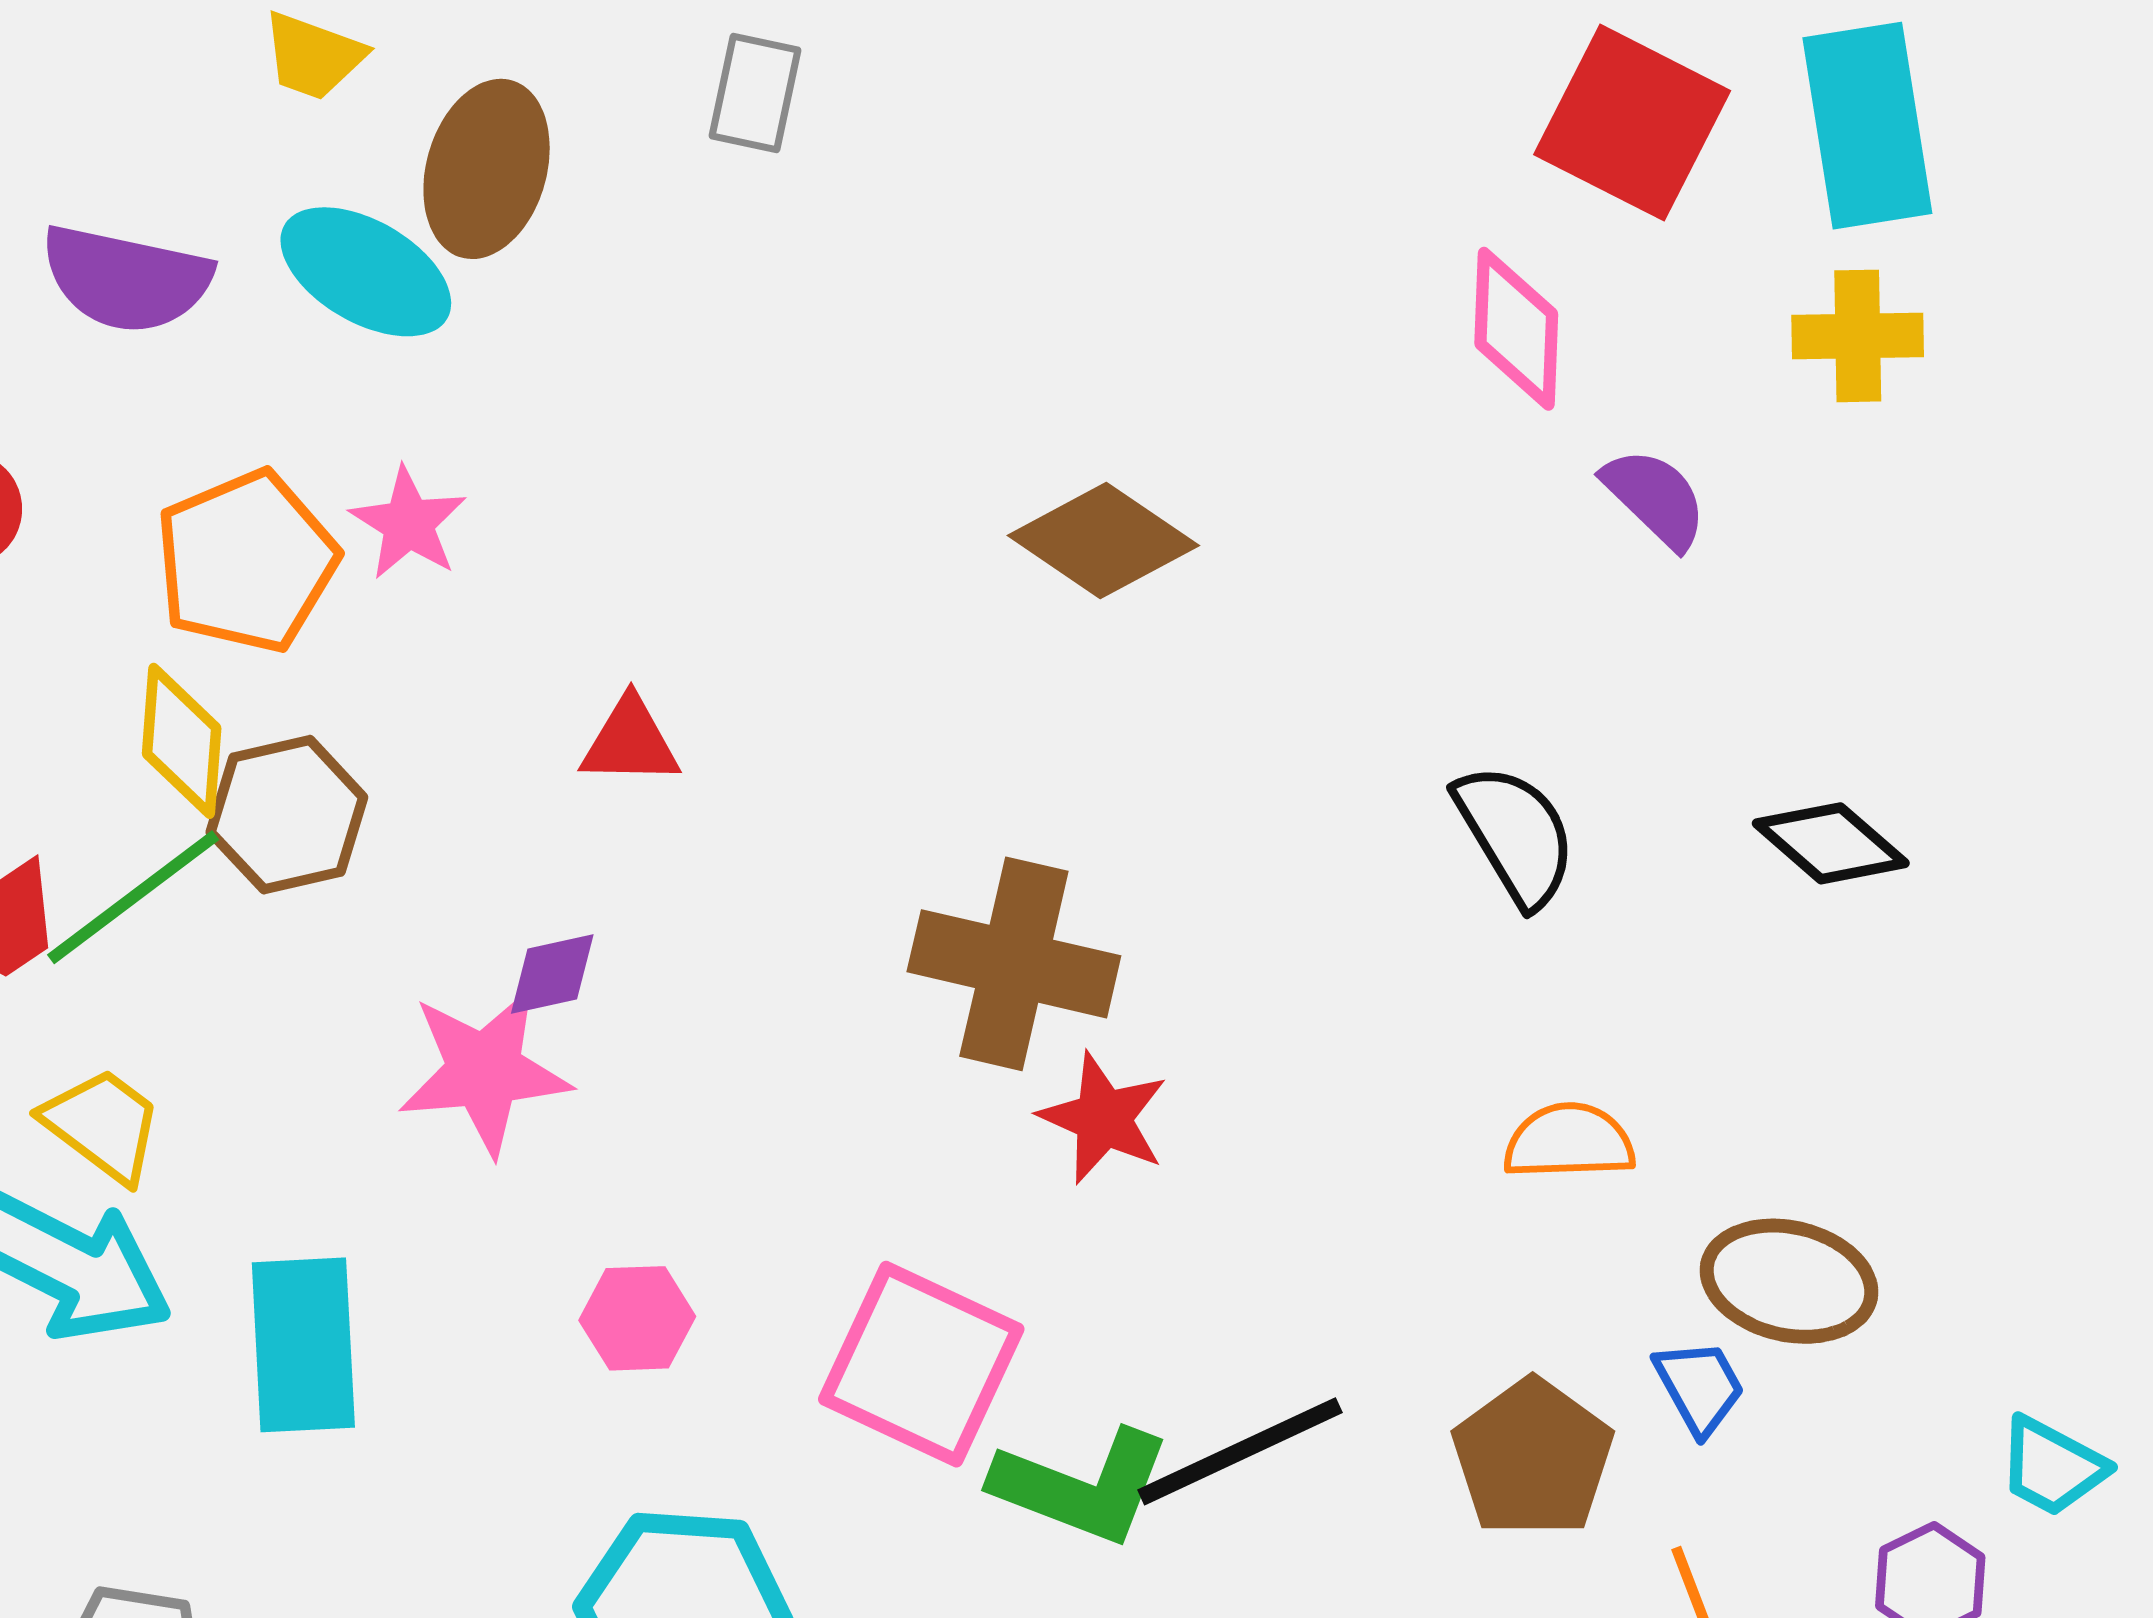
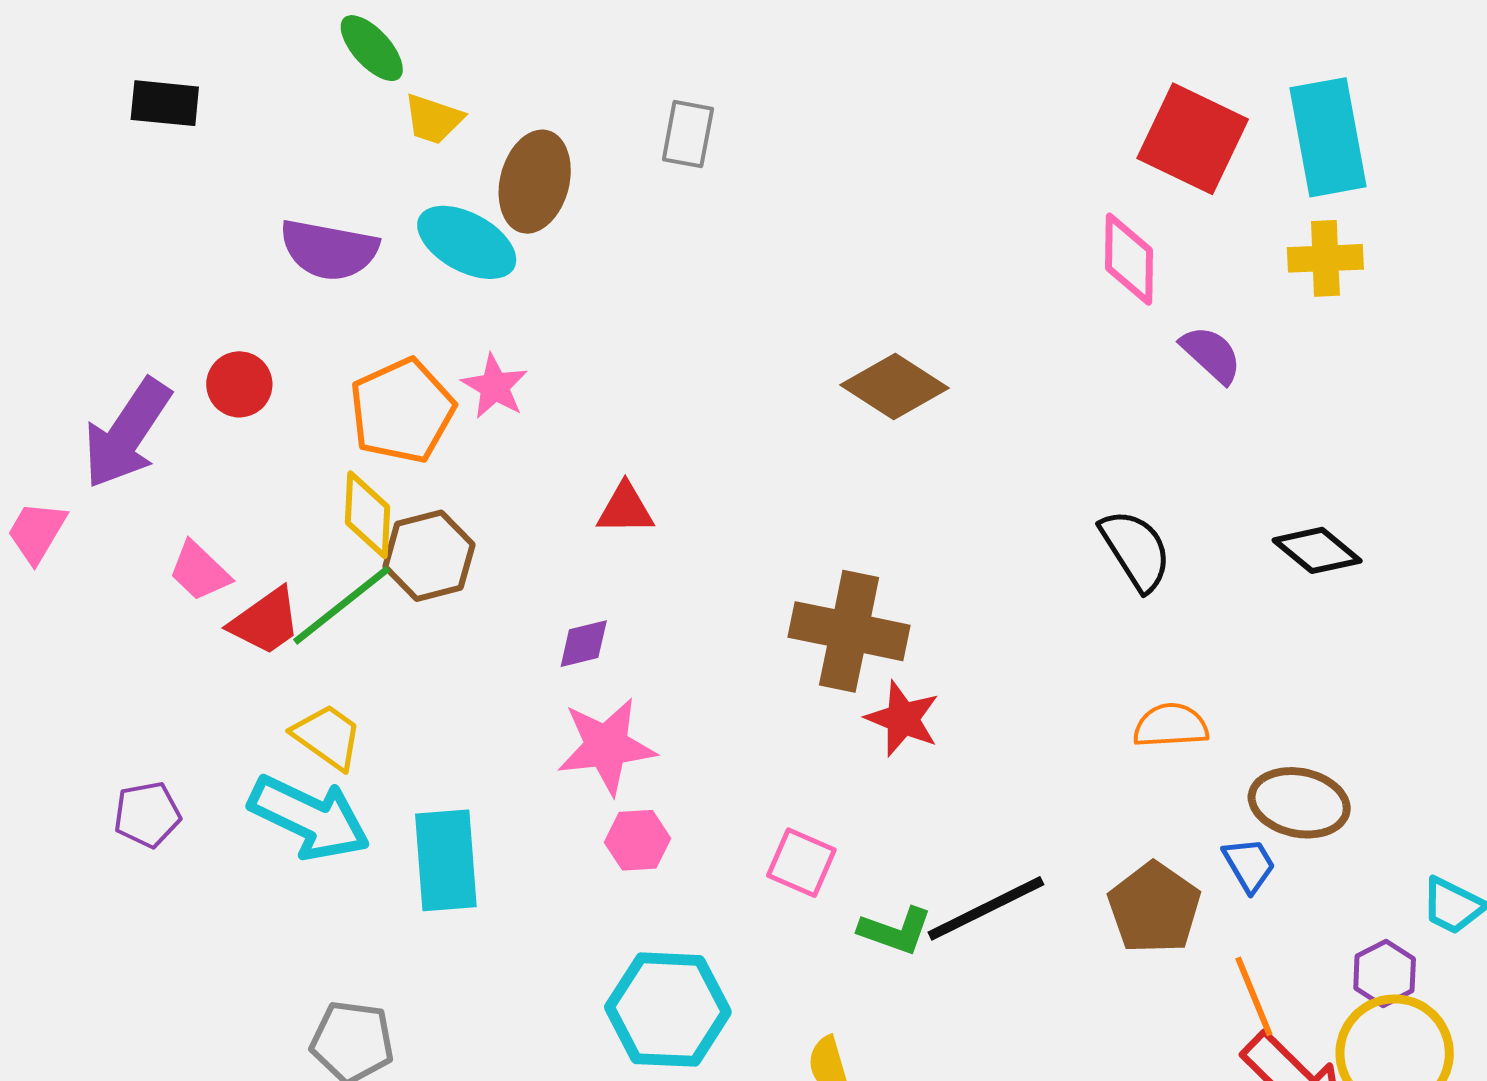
pink star: (484, 1071) -> (606, 746), moved
pink square: (921, 1364) -> (801, 863), size x0.6
green L-shape: (1082, 1486) -> (895, 931), size x0.7

